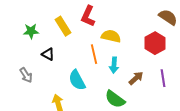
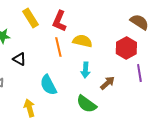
yellow rectangle: (63, 26) -> (30, 18), moved
orange line: (94, 54) -> (58, 47), moved
purple line: (163, 78) -> (139, 73), moved

